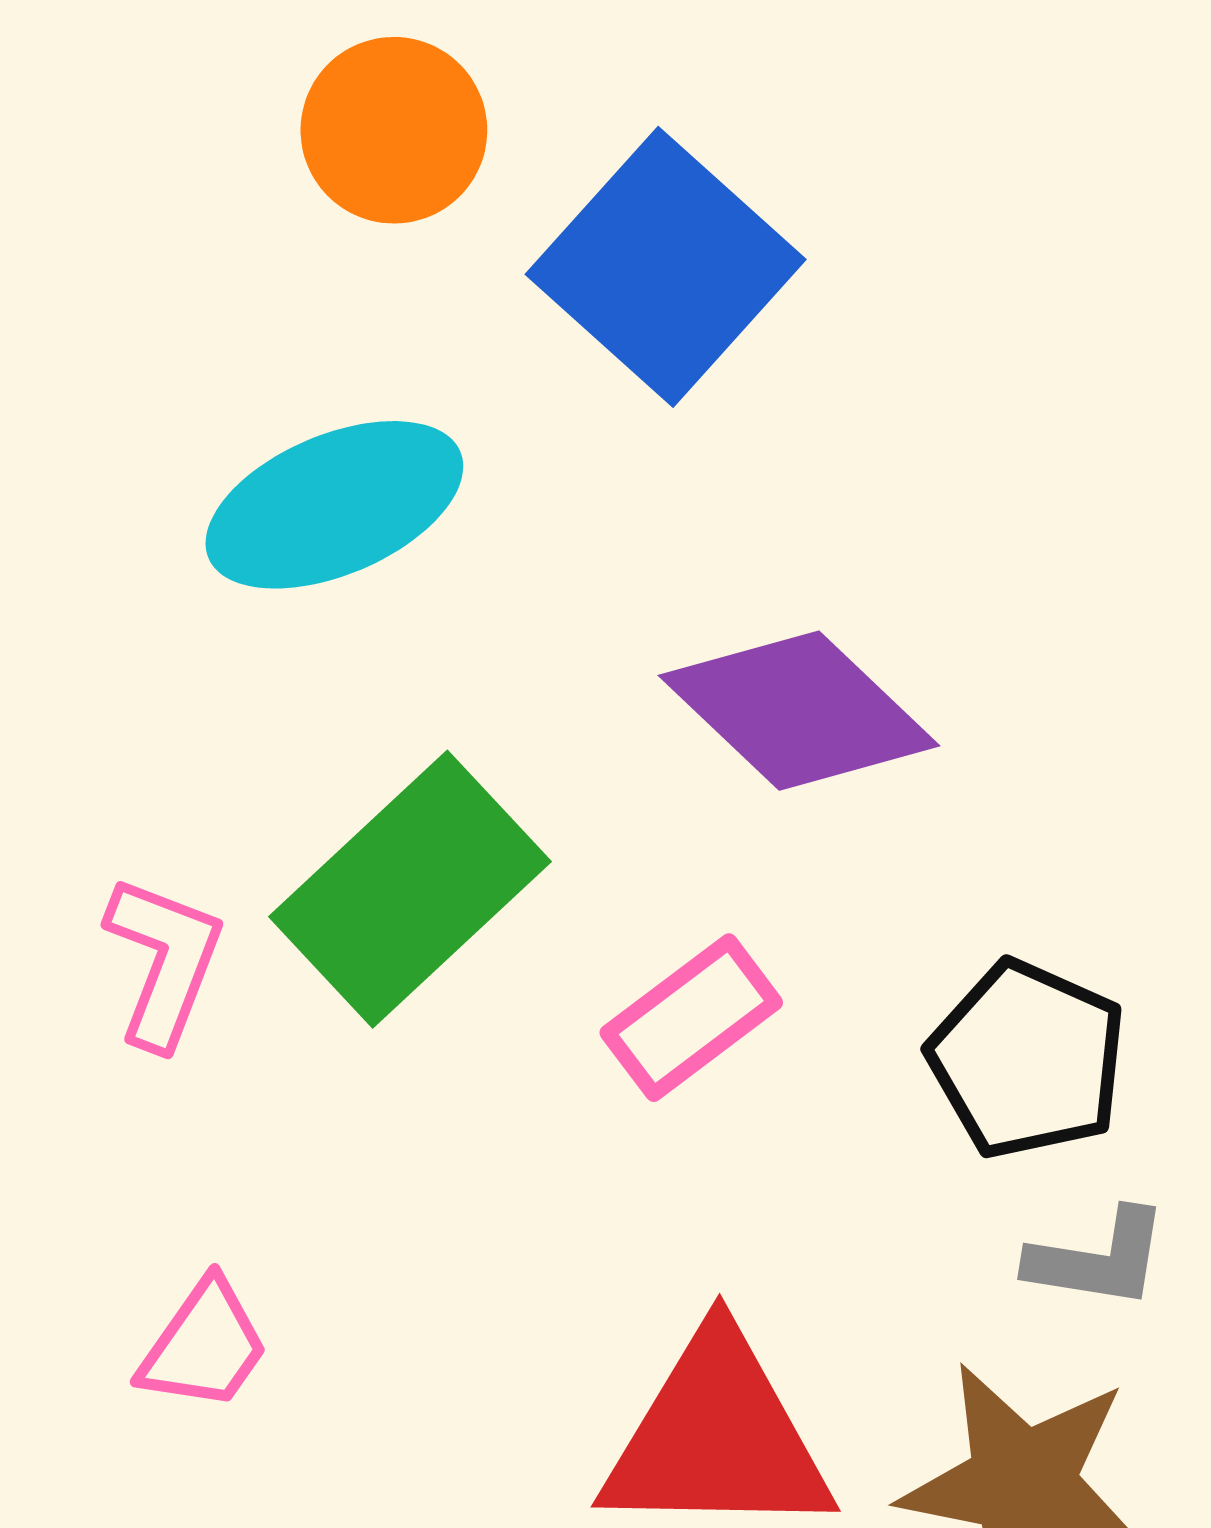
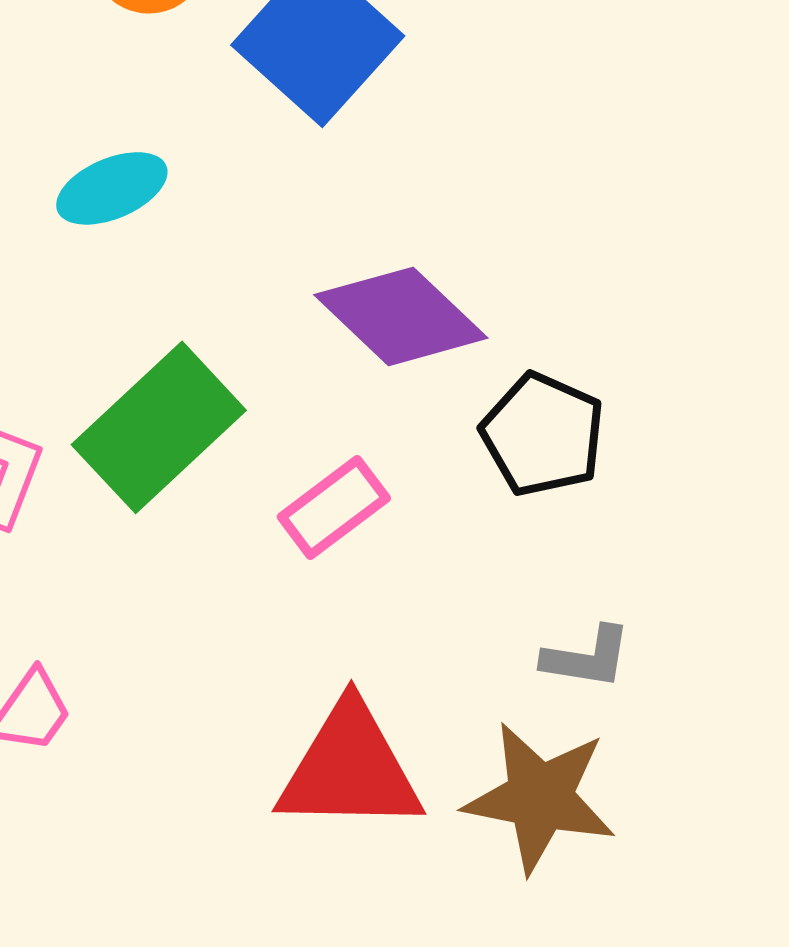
cyan ellipse: (334, 505) -> (112, 188), size x0.7
black pentagon: (1027, 1059) -> (543, 434), moved

